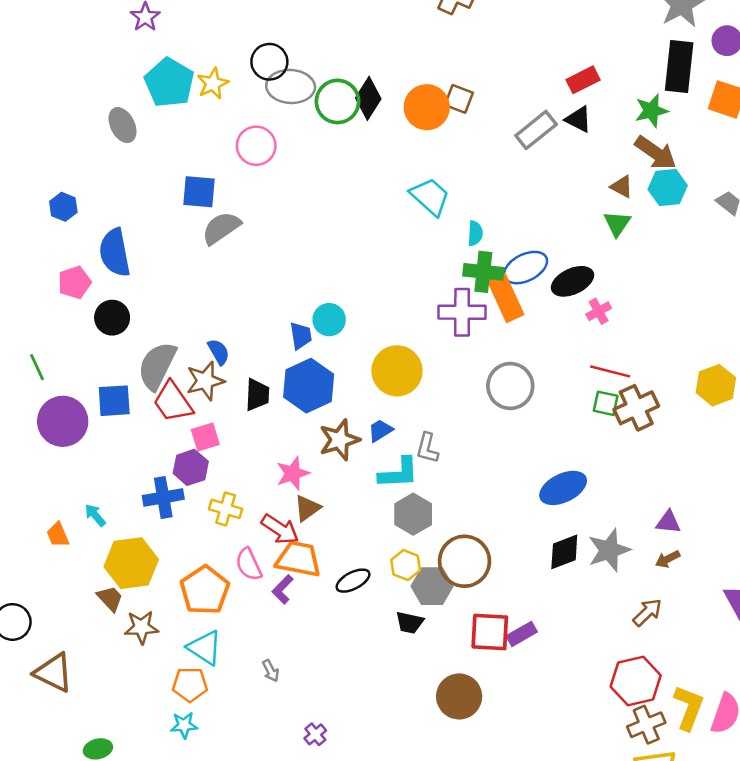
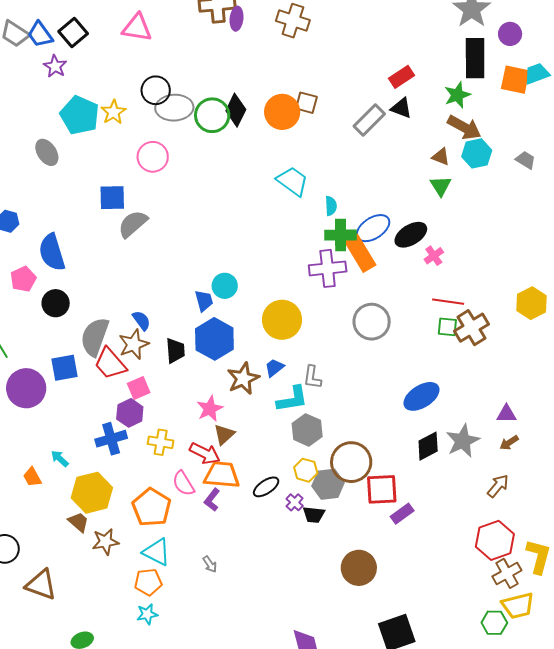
red square: (490, 632) -> (382, 489), moved
purple cross: (315, 734) -> (295, 502), moved

